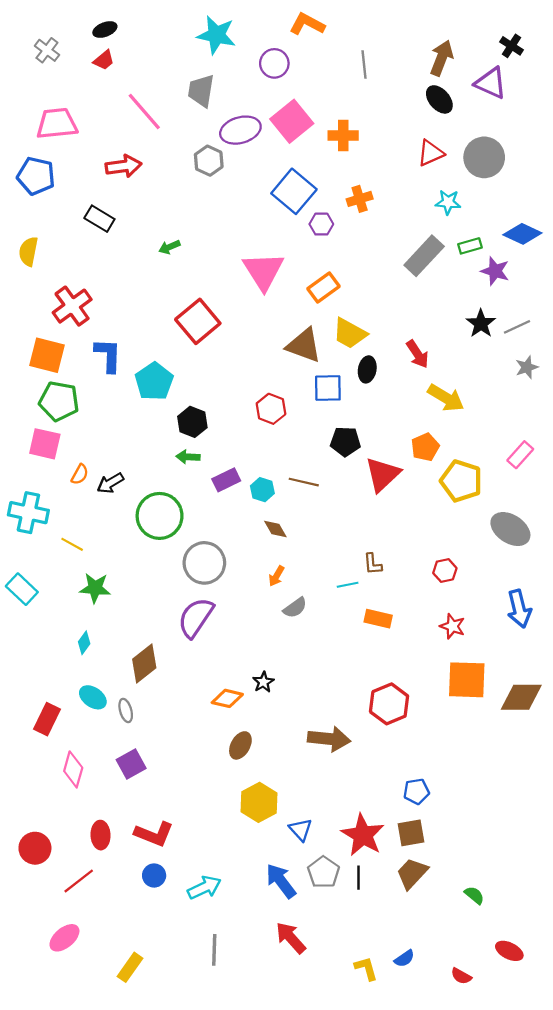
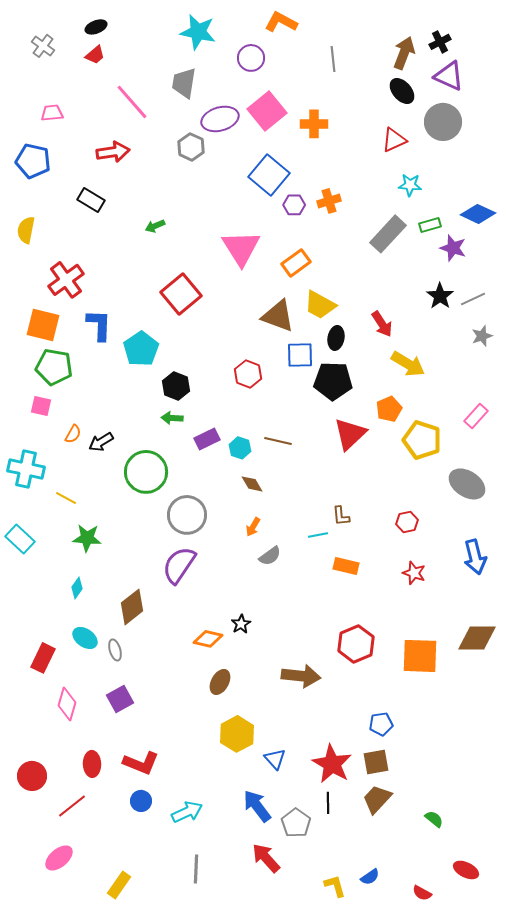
black cross: (511, 46) -> (440, 42), moved, turned 30
pink trapezoid: (57, 124) -> (52, 113), size x0.6
gray circle: (484, 157) -> (443, 122), moved
orange cross: (360, 199) -> (329, 201), moved
black pentagon: (345, 442) -> (333, 381), moved, size x1.4
pink square: (45, 444) -> (41, 406), size x0.7
orange square: (467, 680) -> (420, 656), moved
gray pentagon: (323, 872) -> (296, 823), moved

